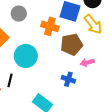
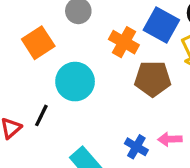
pink arrow: (87, 62) -> (170, 139), moved
blue cross: (68, 79) -> (136, 147), moved

